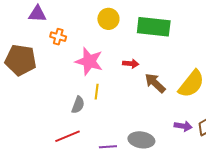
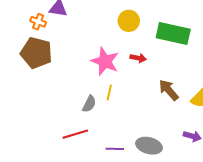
orange cross: (58, 37) -> (38, 22), moved
red arrow: (131, 64) -> (138, 58), moved

